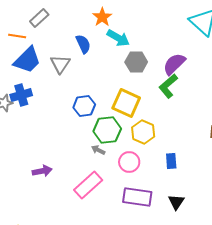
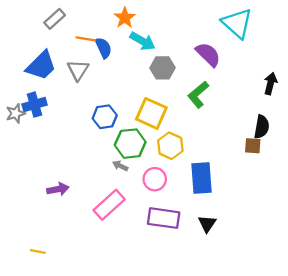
orange line: (17, 36) -> (86, 39), moved
purple semicircle: (174, 64) -> (208, 54), moved, turned 90
blue rectangle: (171, 161) -> (201, 178), size x1.8

